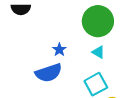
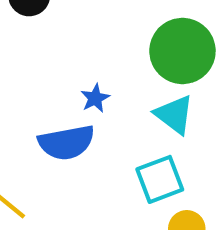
cyan triangle: (98, 52) -> (174, 115), size x1.5

